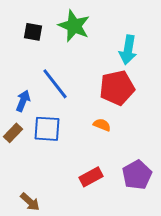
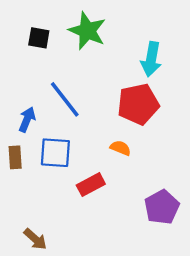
brown rectangle: (13, 133) -> (15, 157), turned -48
red rectangle: (91, 177) -> (91, 185), moved

